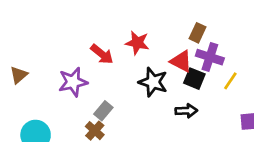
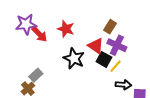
yellow line: (230, 81) -> (116, 66), moved
purple star: (73, 82) -> (26, 24), moved
black arrow: (186, 111) -> (123, 85), moved

